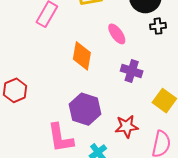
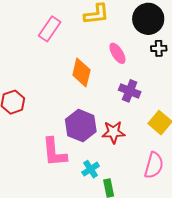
red star: (127, 126) -> (113, 132), moved

